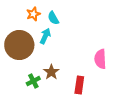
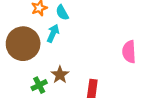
pink semicircle: (100, 59) -> (129, 52), moved

